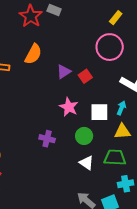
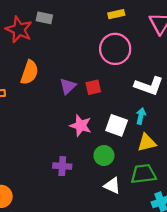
yellow rectangle: (116, 18) -> (116, 14), turned 48
red square: (85, 76) -> (93, 87), turned 32
white square: (99, 112) -> (117, 125), turned 30

